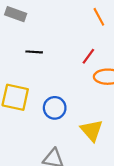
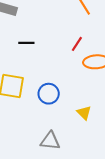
yellow triangle: (92, 130) -> (84, 113), size x0.7

